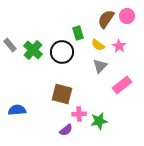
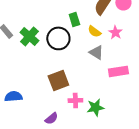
gray triangle: (100, 66) -> (96, 52), turned -42
pink rectangle: (122, 85) -> (118, 71), turned 30
brown square: (62, 94) -> (58, 80), turned -35
purple semicircle: (66, 130) -> (51, 118), moved

